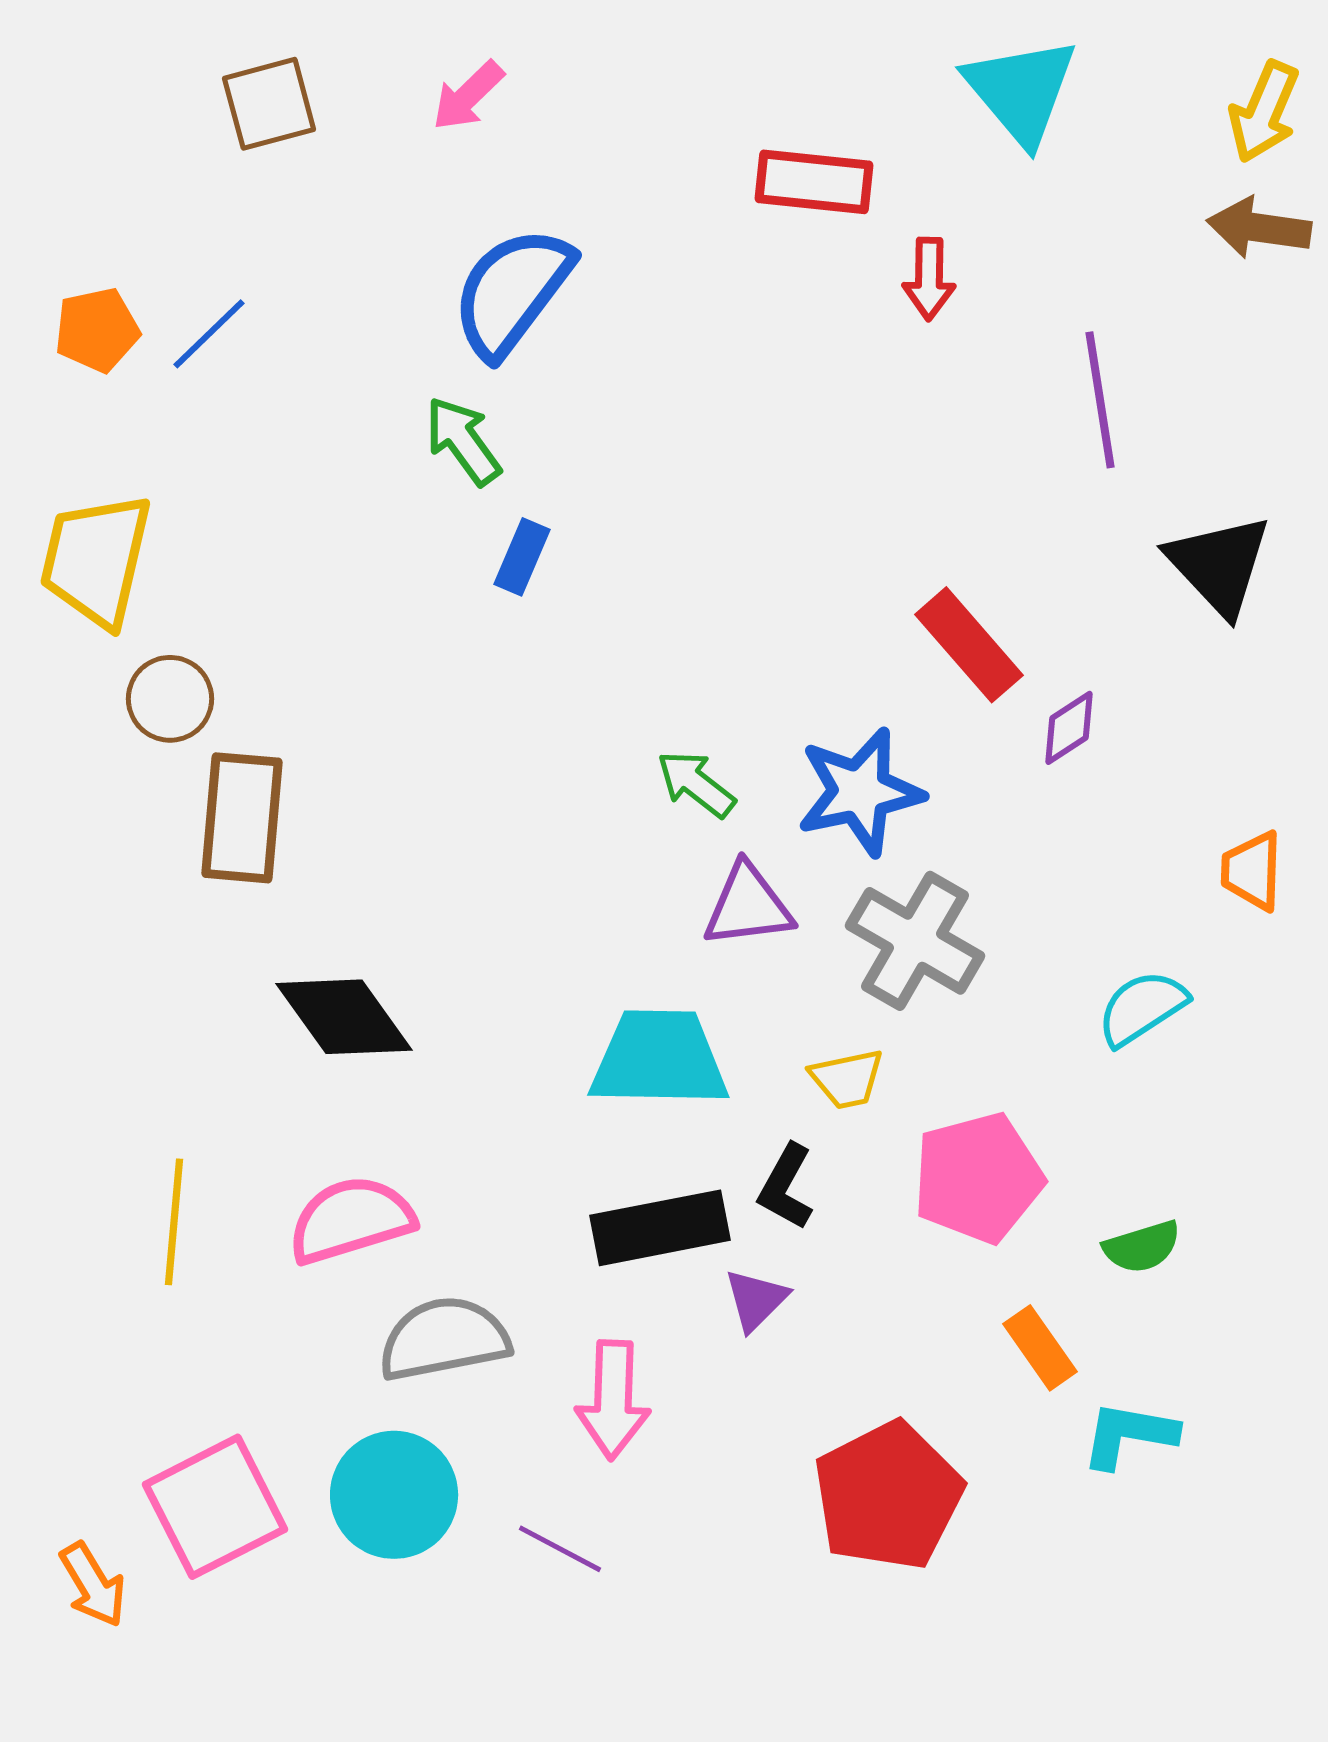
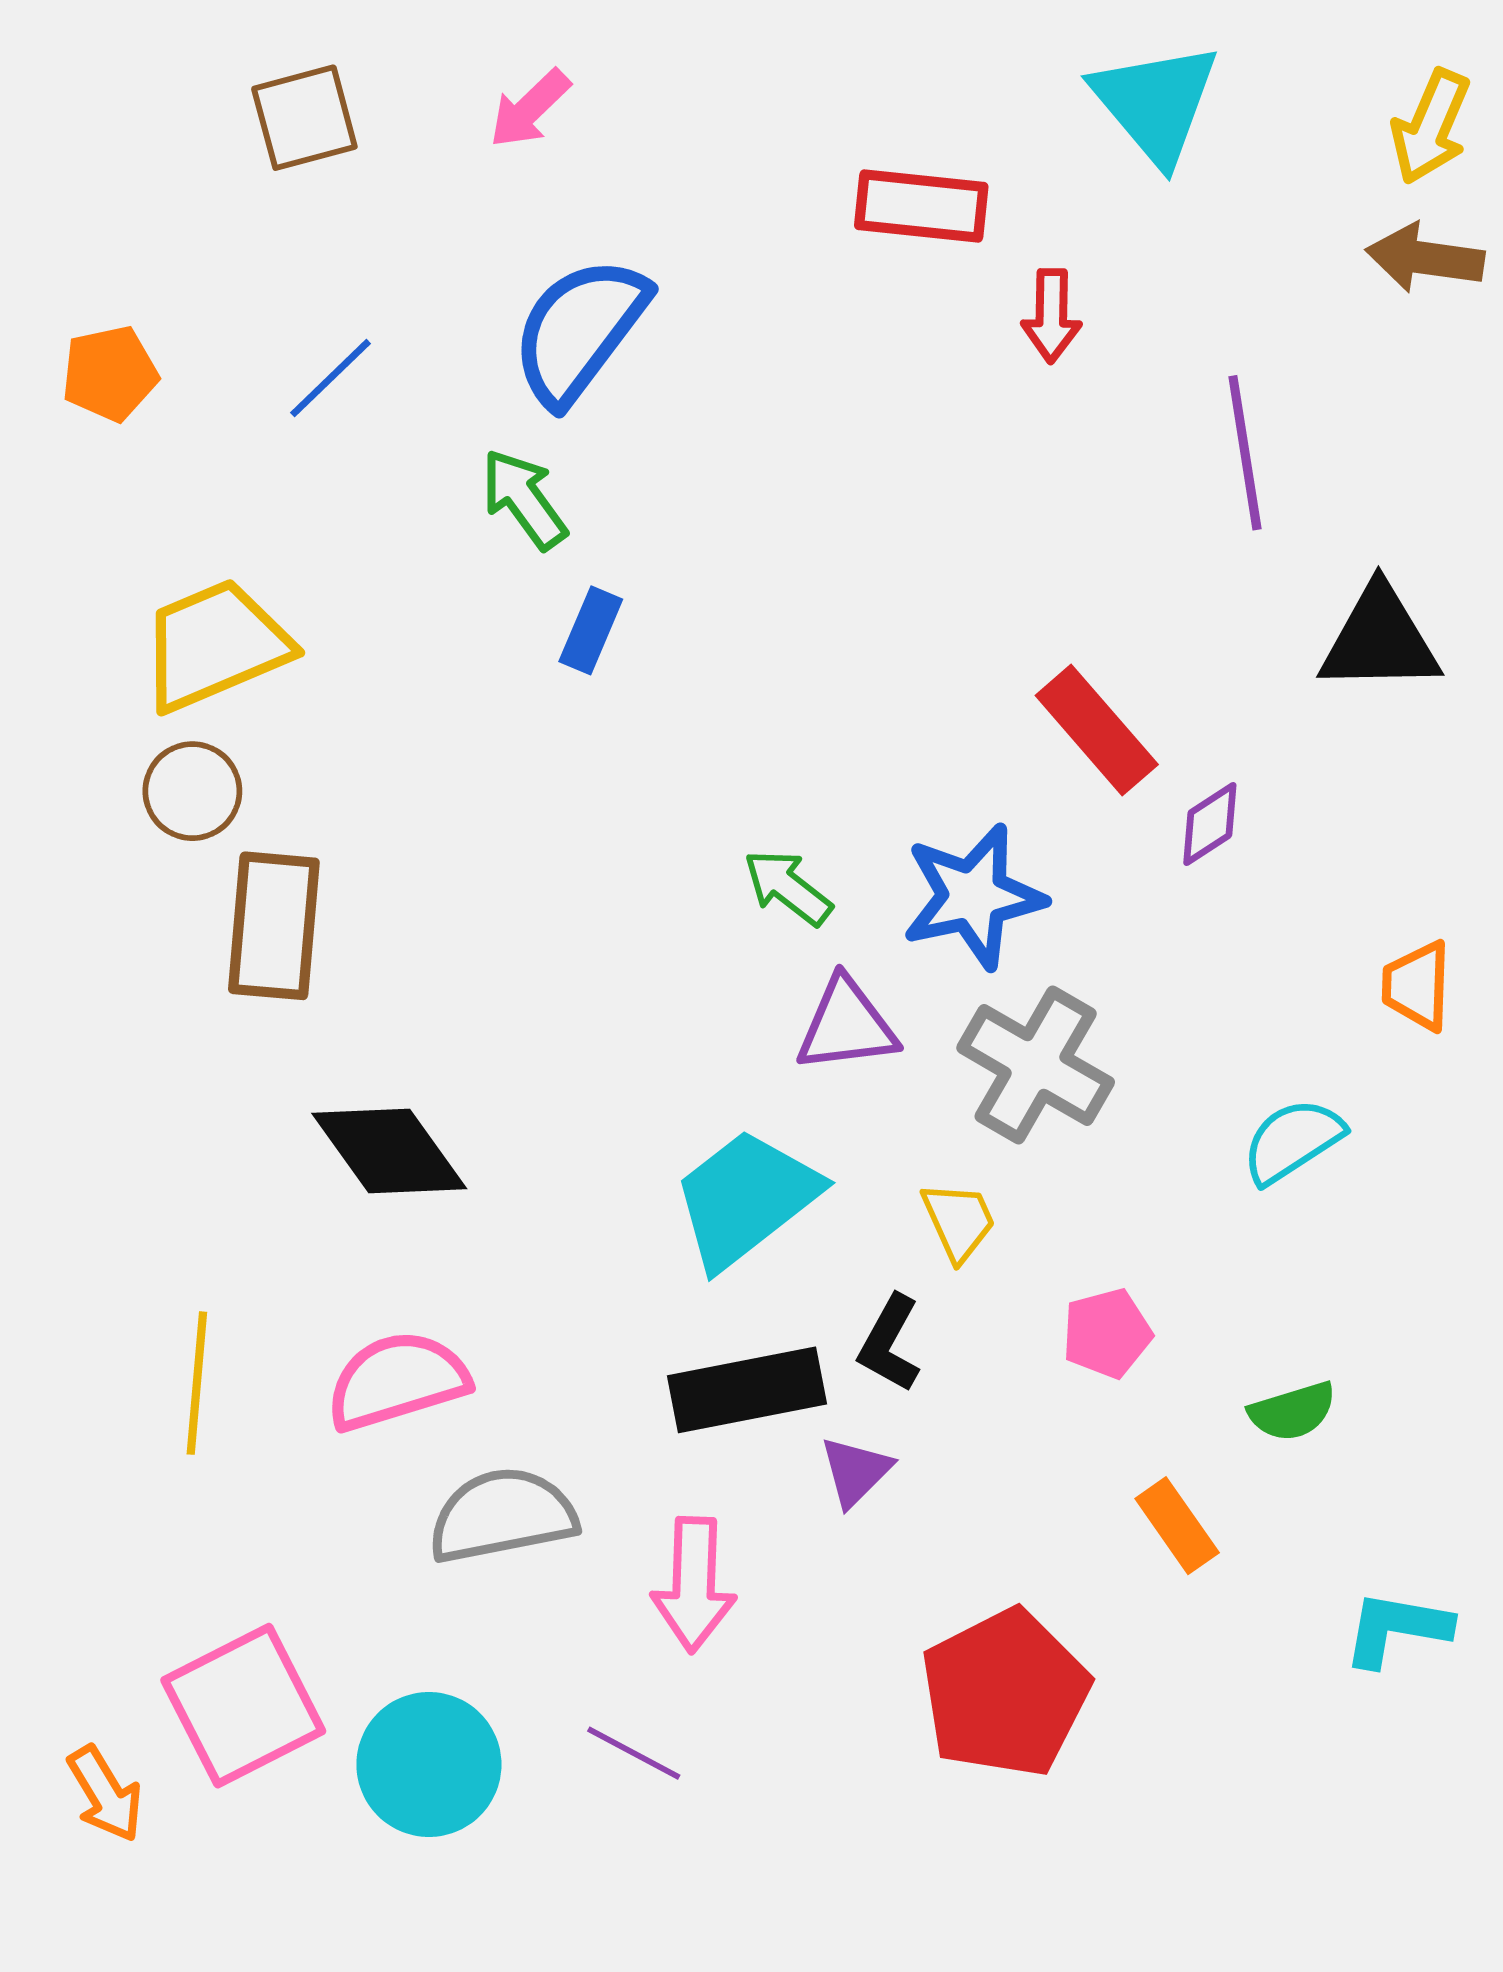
blue line: (209, 334) -> (330, 378), moved
yellow trapezoid: (96, 560) -> (215, 645), moved, turned 54
black triangle: (1219, 565) -> (1380, 639), turned -48
cyan trapezoid: (659, 1059) -> (746, 1199), turned -39
yellow trapezoid: (847, 1079) -> (959, 1221), turned -102
pink pentagon: (978, 1178) -> (1107, 1333), size x0.6
cyan L-shape: (1129, 1435) -> (1397, 1629), moved
cyan circle: (394, 1495) -> (429, 1764), moved

